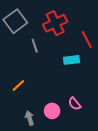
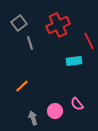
gray square: (15, 21) -> (19, 23), size x0.7
gray line: (35, 46) -> (30, 43), moved

